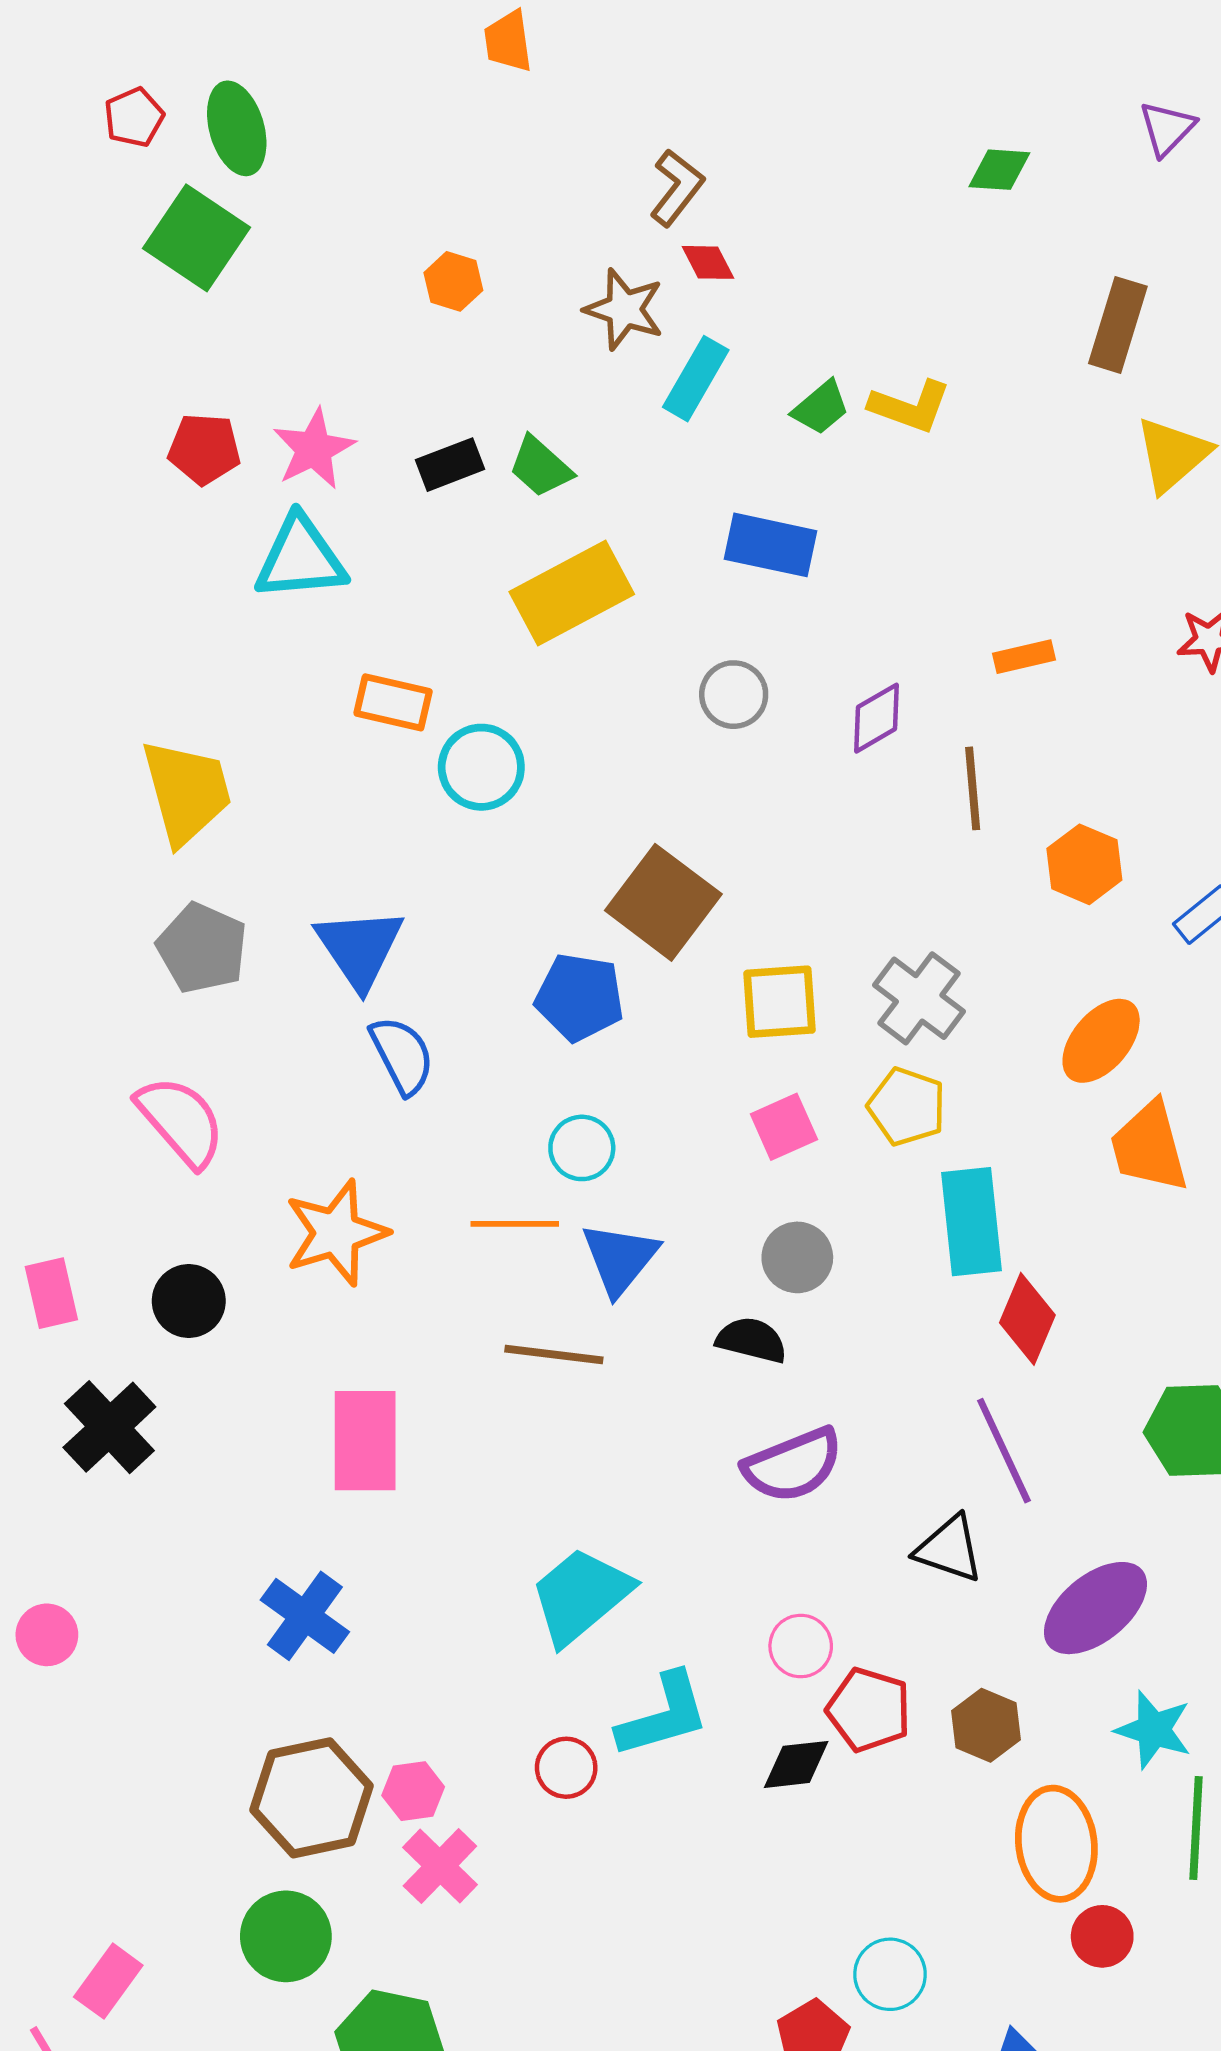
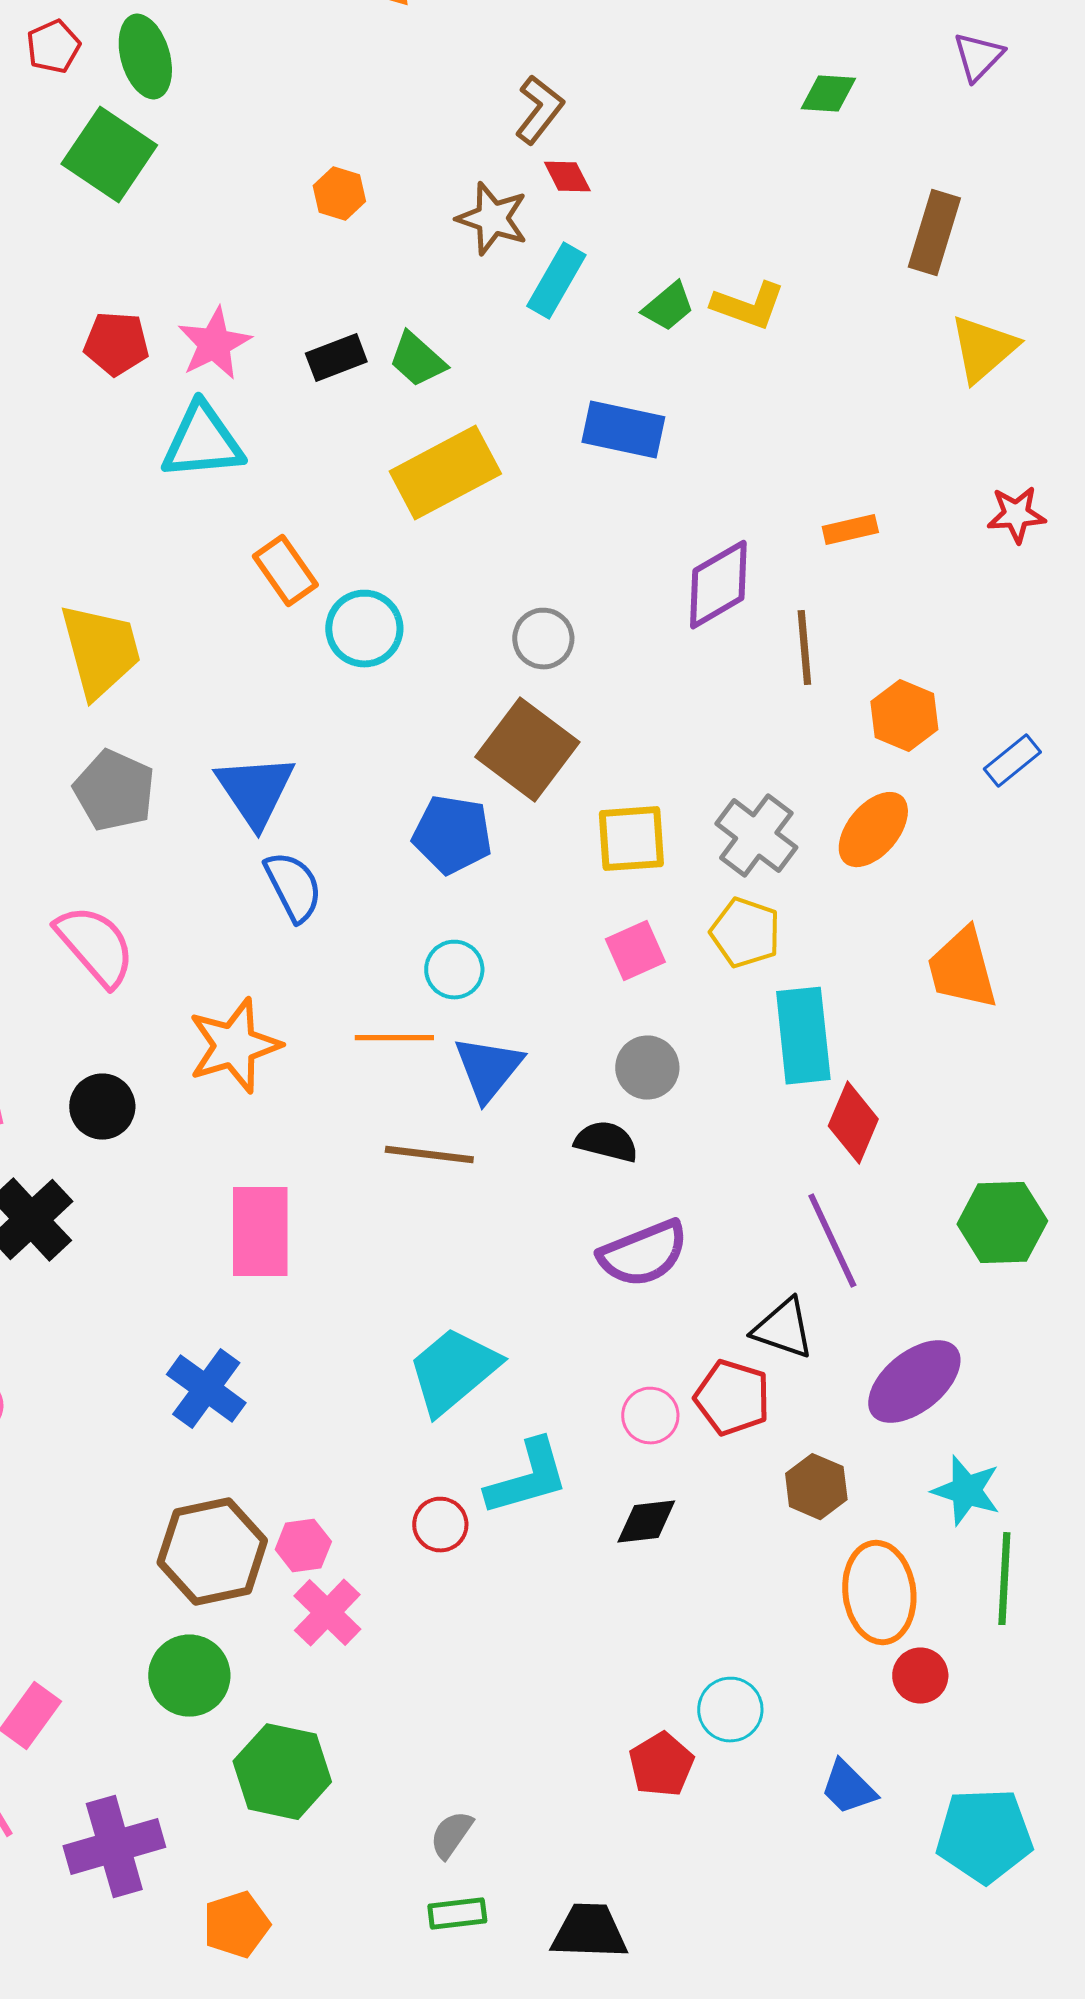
gray circle: (734, 695) -> (543, 639), moved
orange rectangle: (393, 702) -> (285, 571), turned 42
purple diamond: (877, 718) -> (718, 585), size x1.4
orange ellipse: (1101, 1041) -> (873, 830), moved
red pentagon: (869, 1710) -> (732, 1398), moved

